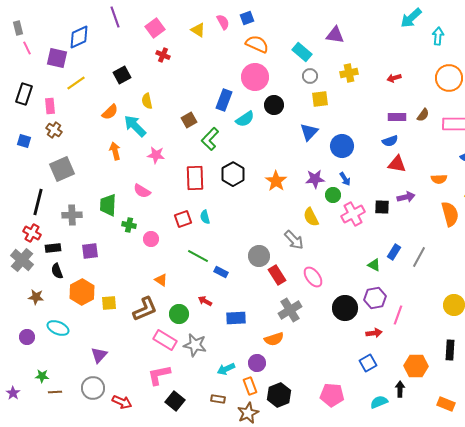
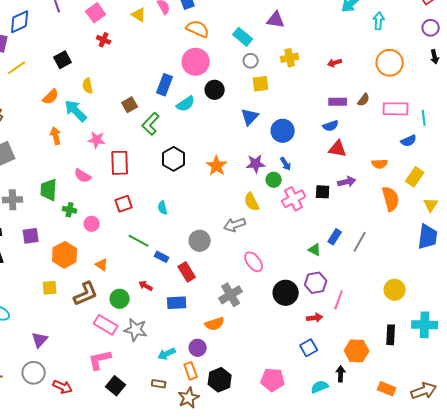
red rectangle: (195, 178) -> (120, 163), moved
cyan semicircle: (205, 217) -> (163, 208), moved
gray arrow: (294, 240) -> (235, 225), turned 115
red rectangle: (277, 275) -> (187, 272), moved
orange hexagon: (82, 292) -> (65, 255), moved

